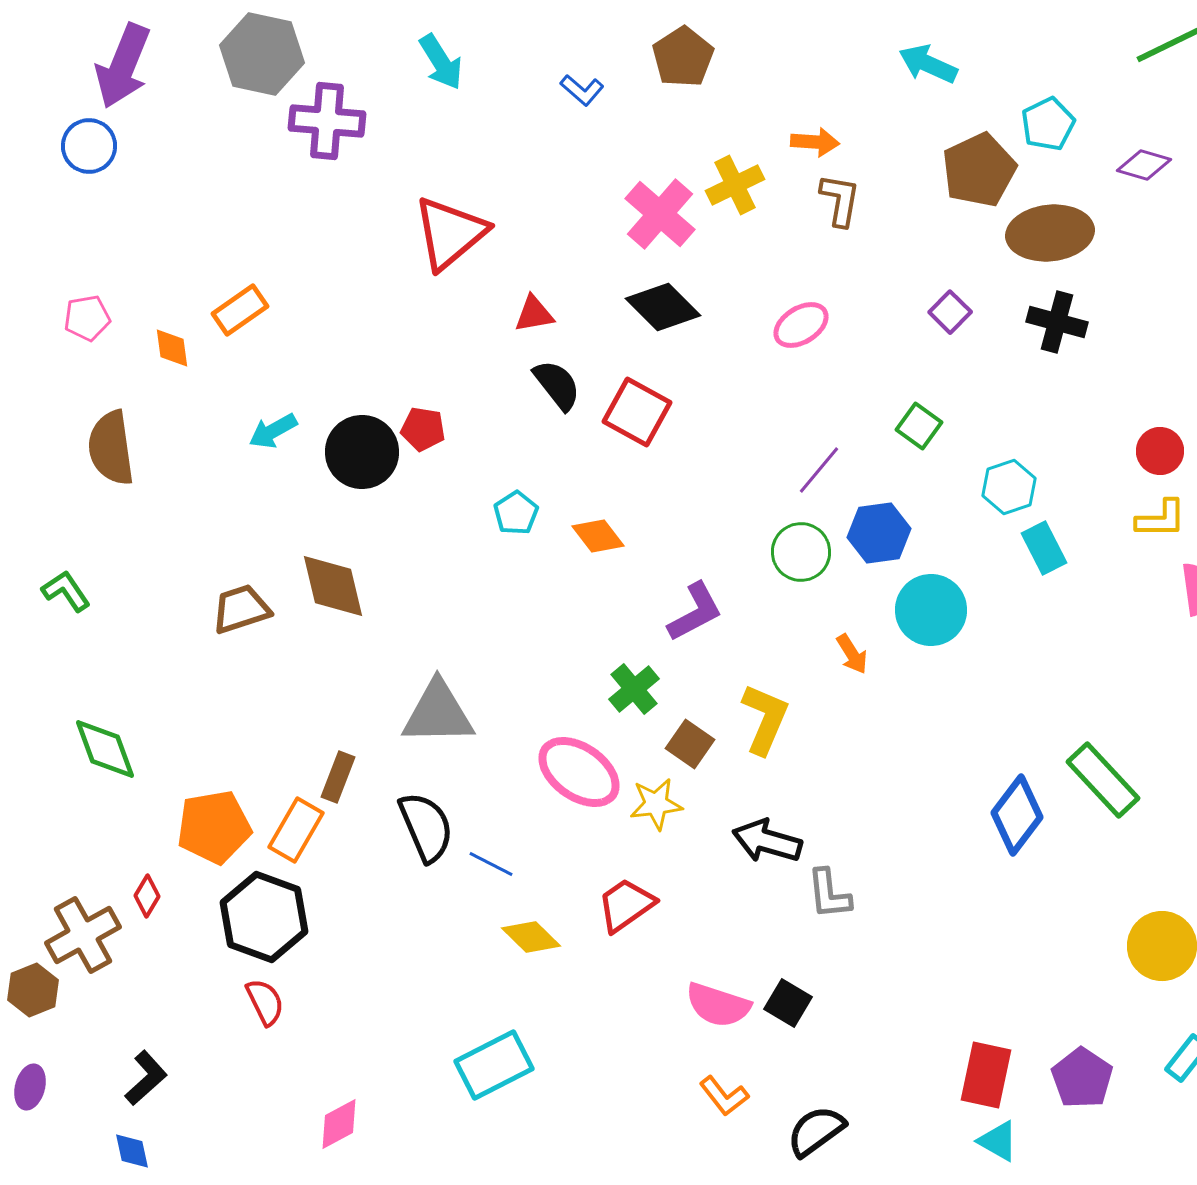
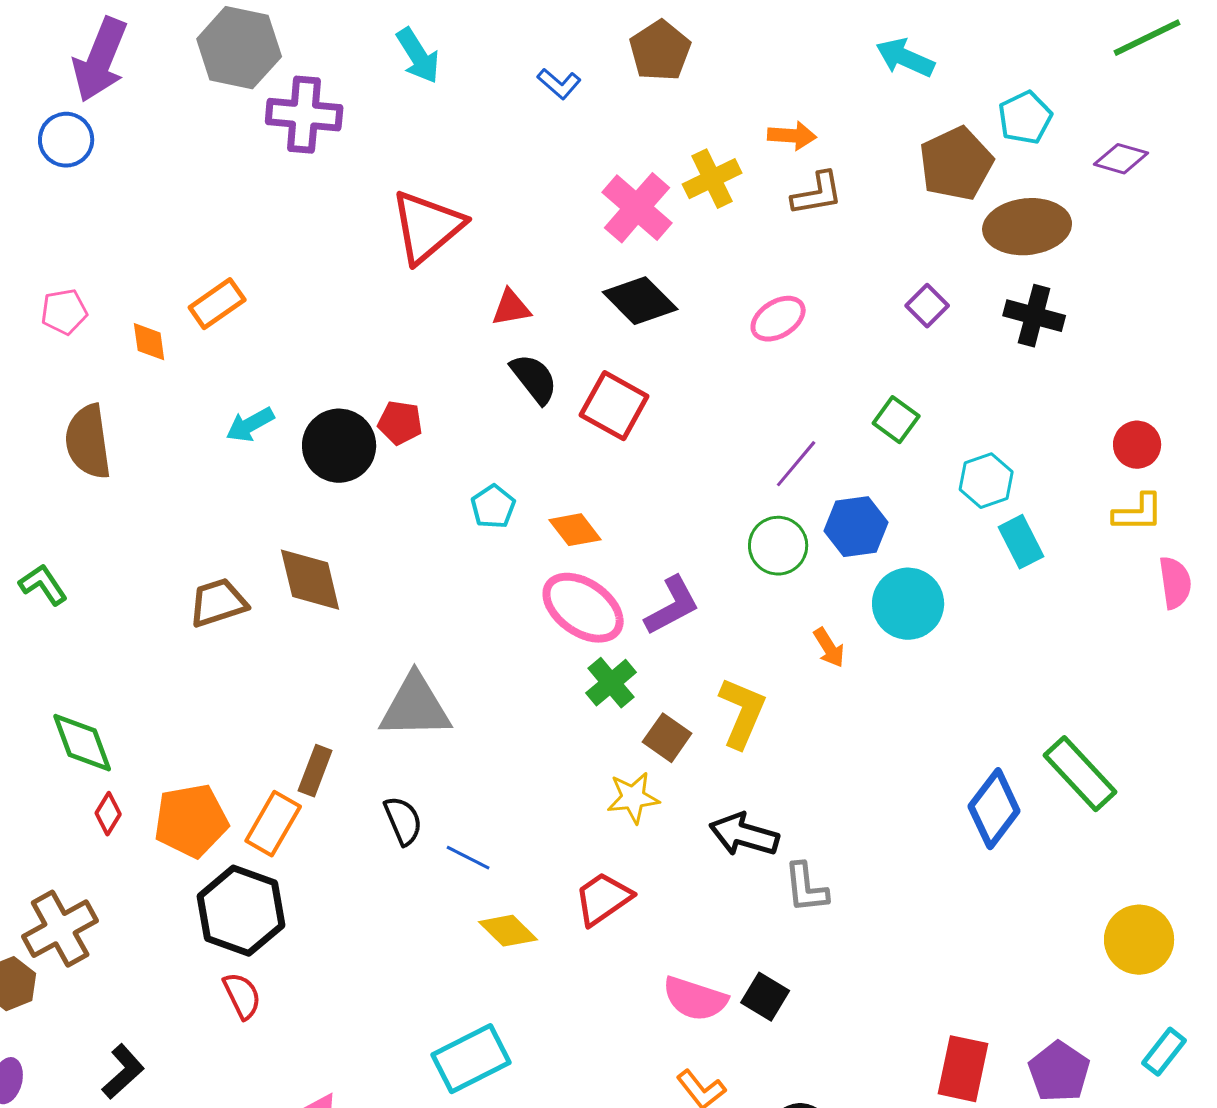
brown L-shape: (840, 200) -> (817, 194), turned 70
pink ellipse: (579, 772) -> (583, 608), moved
black semicircle: (426, 827) -> (403, 821), size x0.7
red diamond: (147, 896) -> (108, 814), moved

